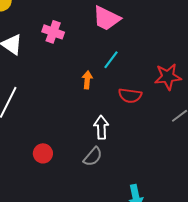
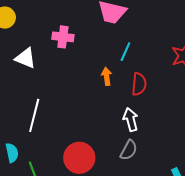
red semicircle: (130, 96) -> (139, 84), moved, turned -80
red circle: (43, 153) -> (79, 158), size x1.6

